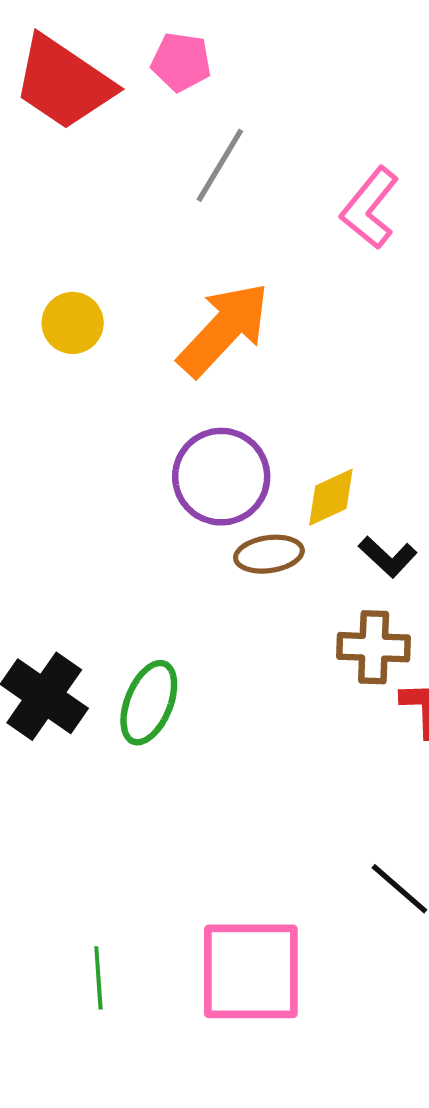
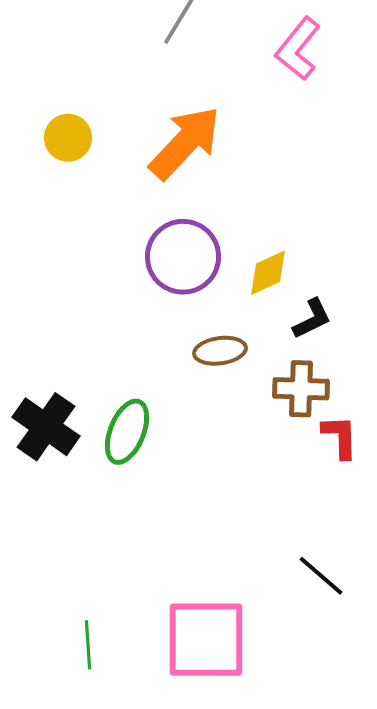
brown ellipse: (269, 554) -> (220, 351), moved
black L-shape: (388, 557) -> (312, 319), turned -69

